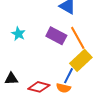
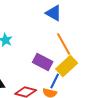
purple rectangle: (56, 36) -> (43, 62), moved

